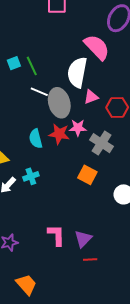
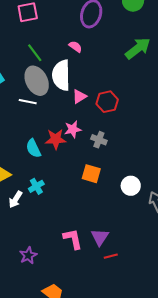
pink semicircle: (97, 47) -> (75, 47), size x0.5
green line: (32, 66) -> (35, 53), moved
gray ellipse: (59, 103) -> (37, 81), moved
gray cross: (102, 143) -> (99, 140), size x0.7

